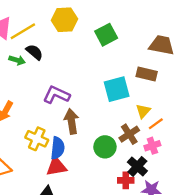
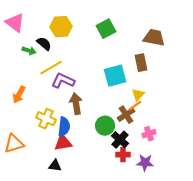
yellow hexagon: (64, 20) -> (61, 27), moved
yellow line: (23, 31) -> (51, 68), moved
brown rectangle: (147, 74) -> (141, 63), turned 66
orange line: (156, 124) -> (135, 106), moved
pink cross: (152, 146) -> (149, 134), moved
black cross: (137, 167) -> (120, 140), moved

